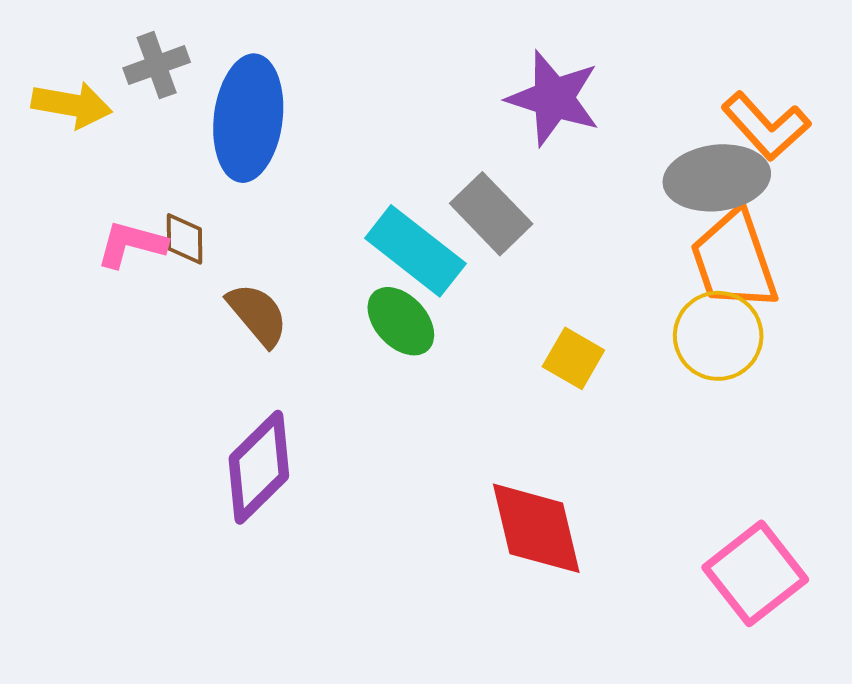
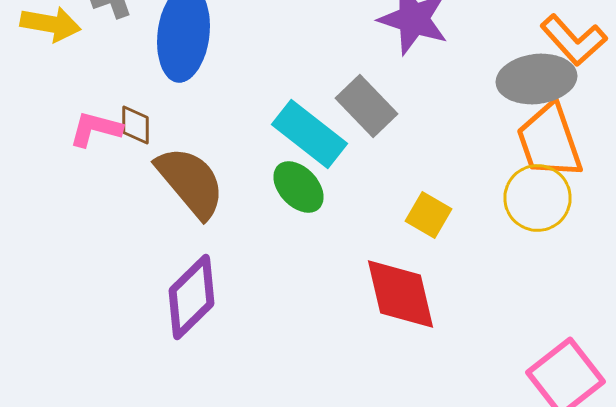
brown semicircle: (258, 315) -> (190, 182), size x1.5
red diamond: (536, 528) -> (400, 294), moved

